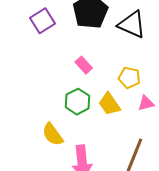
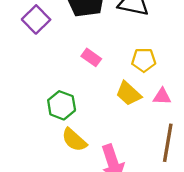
green hexagon: (77, 102) -> (62, 105), moved
pink triangle: (146, 103) -> (162, 96), moved, turned 30

